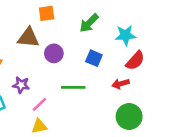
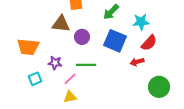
blue square: (94, 58) -> (115, 41), size x1.6
green line: (73, 87) -> (86, 65), moved
green circle: (129, 116) -> (159, 87), moved

